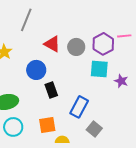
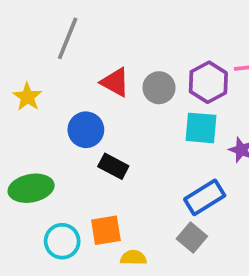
black rectangle: (51, 90) -> (113, 166), turned -42
blue rectangle: (79, 107) -> (205, 197), moved, turned 30
cyan circle: (13, 127) -> (62, 241), moved

